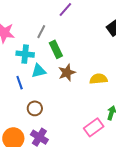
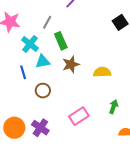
cyan cross: (25, 54) -> (30, 44), turned 30
brown circle: (35, 108) -> (43, 91), moved
pink rectangle: (94, 127) -> (79, 116), moved

